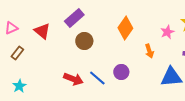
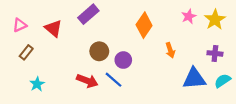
pink star: (167, 32) -> (189, 16), moved
brown circle: (84, 41) -> (99, 51), moved
purple circle: (121, 72) -> (123, 60), moved
cyan star: (19, 86) -> (37, 84), moved

